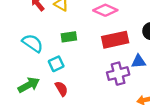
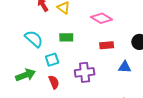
red rectangle: (115, 40) -> (107, 45), size x0.6
purple cross: (118, 74) -> (85, 72), moved

